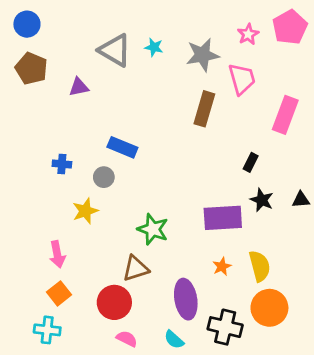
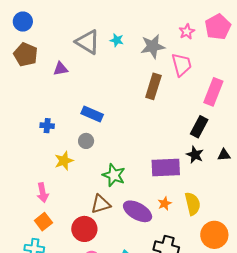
black rectangle: (251, 162) -> (199, 127), moved, size x1.5
gray circle: (104, 177) -> (86, 141), moved
purple ellipse: (186, 299) -> (138, 211), moved, turned -52
orange circle: (269, 308) -> (214, 235), moved

